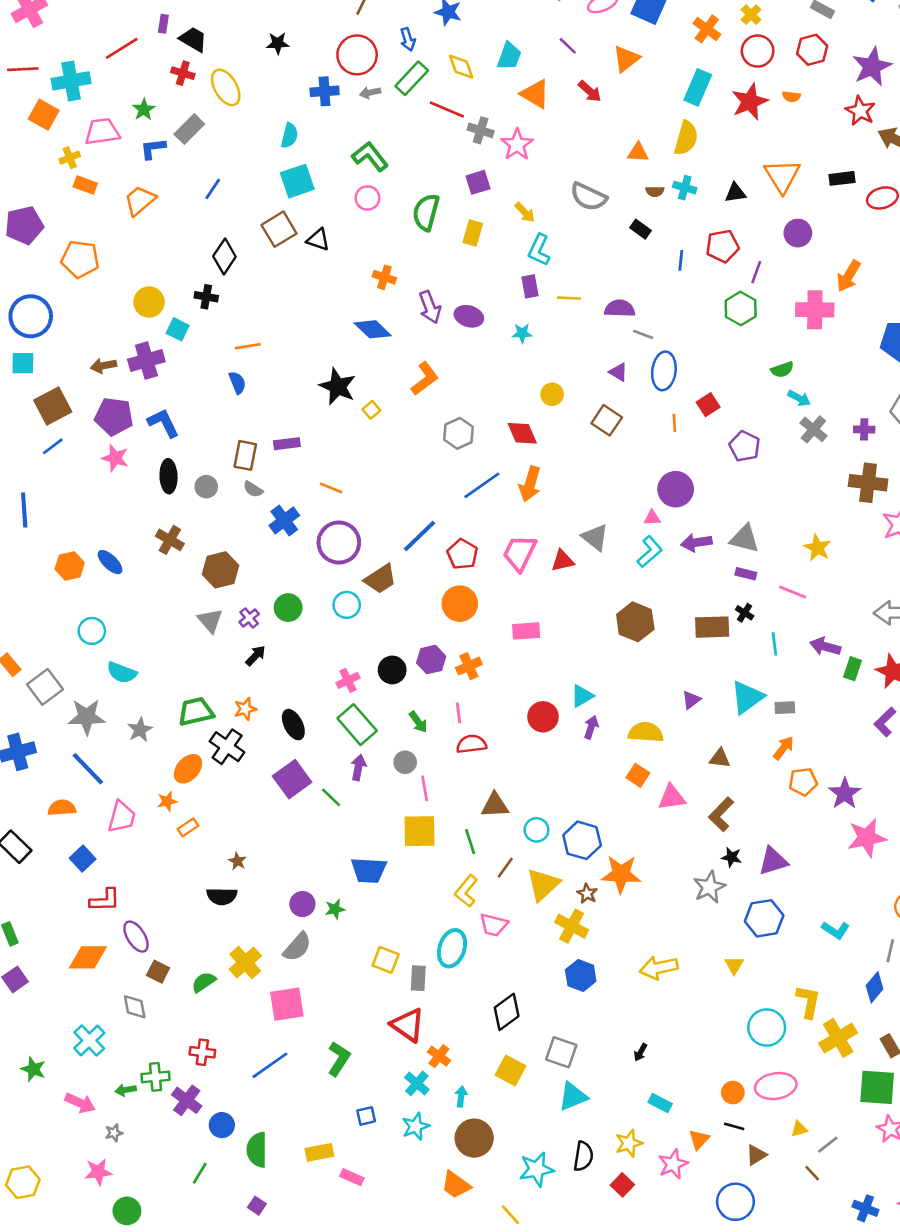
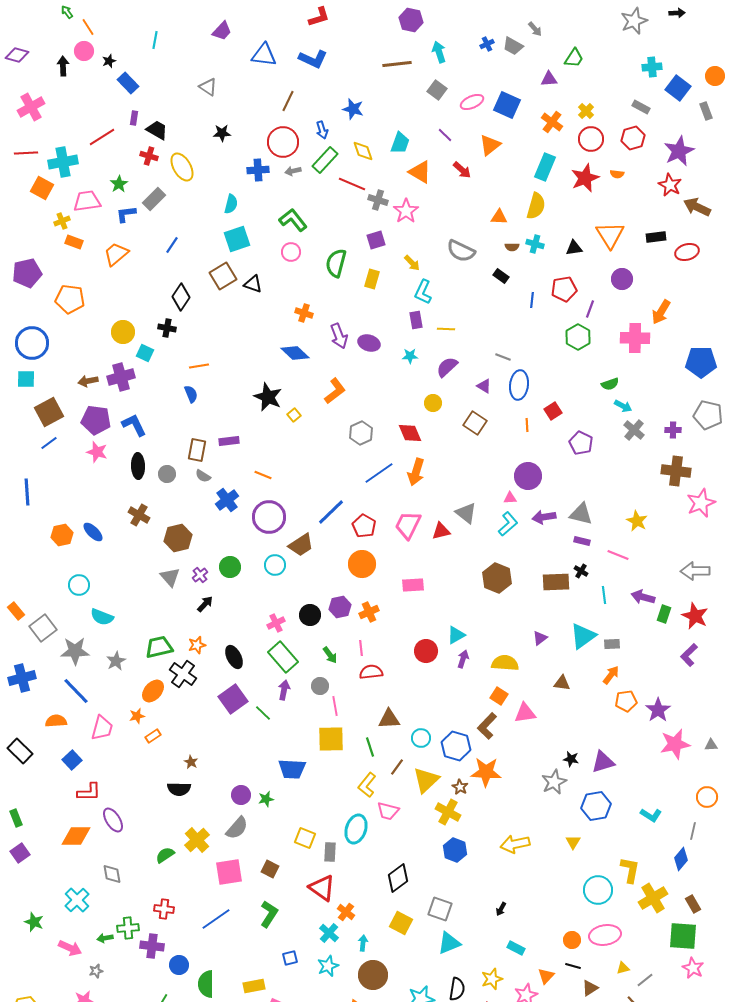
purple semicircle: (620, 308) -> (447, 367), moved, turned -45
brown L-shape: (721, 814) -> (487, 726), moved
brown square: (158, 972) -> (270, 869), moved
purple cross: (187, 1100) -> (152, 946), turned -30

